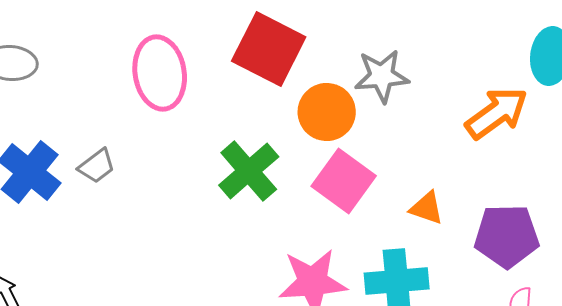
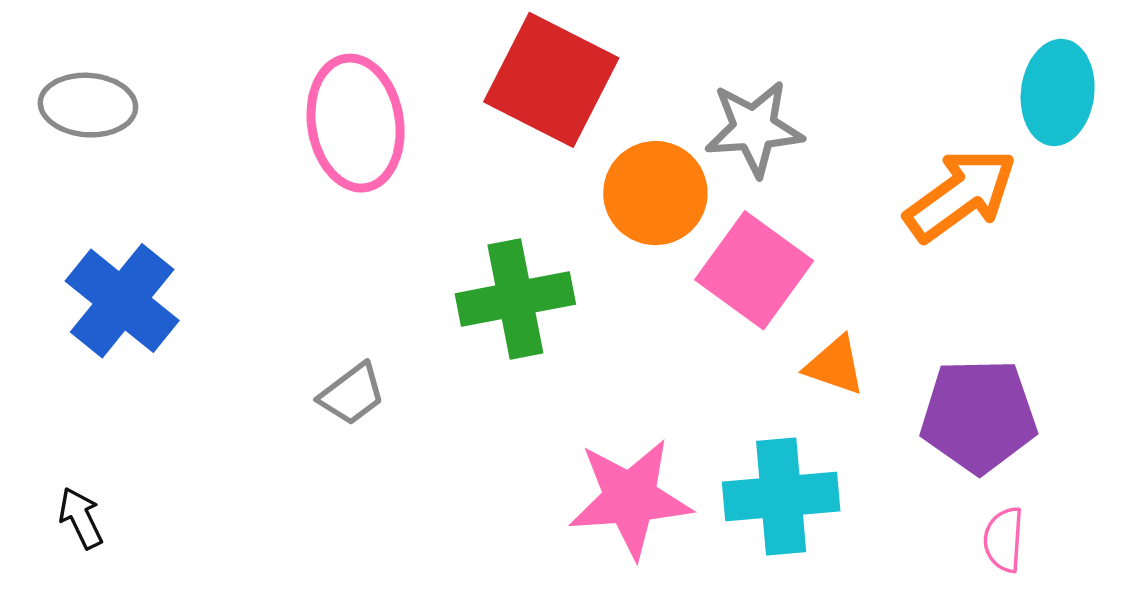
gray trapezoid: (97, 166) -> (352, 394), moved
green cross: (249, 171) -> (515, 299), turned 30
pink square: (344, 181) -> (754, 270), moved

